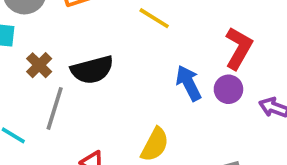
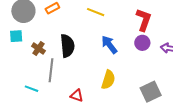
black semicircle: (92, 70) -> (67, 46), turned -70
blue arrow: (189, 83) -> (109, 45), moved

